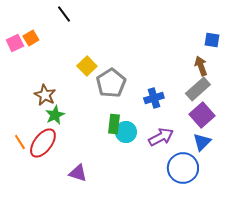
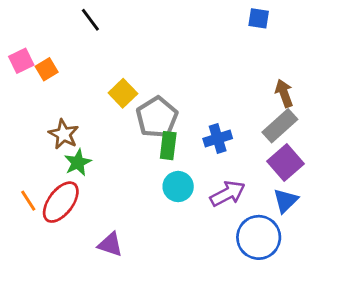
orange square: (31, 38) -> (47, 69), moved
blue square: (212, 40) -> (259, 18), moved
green rectangle: (114, 124) -> (168, 146), moved

